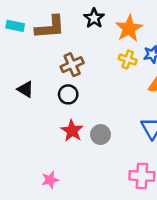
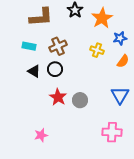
cyan rectangle: (15, 26) -> (29, 46), moved
yellow cross: (128, 60) -> (97, 50), moved
black triangle: (25, 89) -> (34, 71), moved

